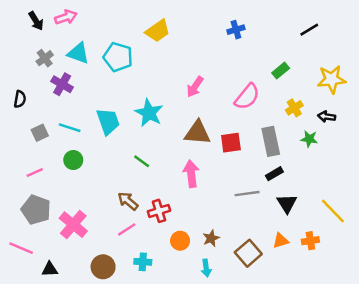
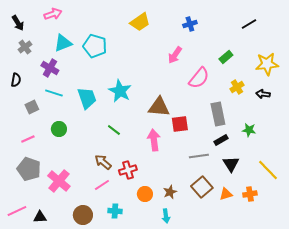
black arrow: (36, 21) -> (18, 23), moved
yellow trapezoid: (158, 31) -> (140, 22), moved
cyan triangle: (78, 53) -> (63, 43), turned -42
gray cross: (45, 58) -> (25, 47), moved
pink arrow: (195, 87) -> (175, 55), moved
cyan line: (70, 128) -> (54, 93), moved
green star: (309, 139) -> (249, 130), moved
red square: (231, 143) -> (180, 124), moved
pink line: (21, 248) -> (17, 211), moved, turned -48
brown square: (248, 253) -> (202, 187), moved

